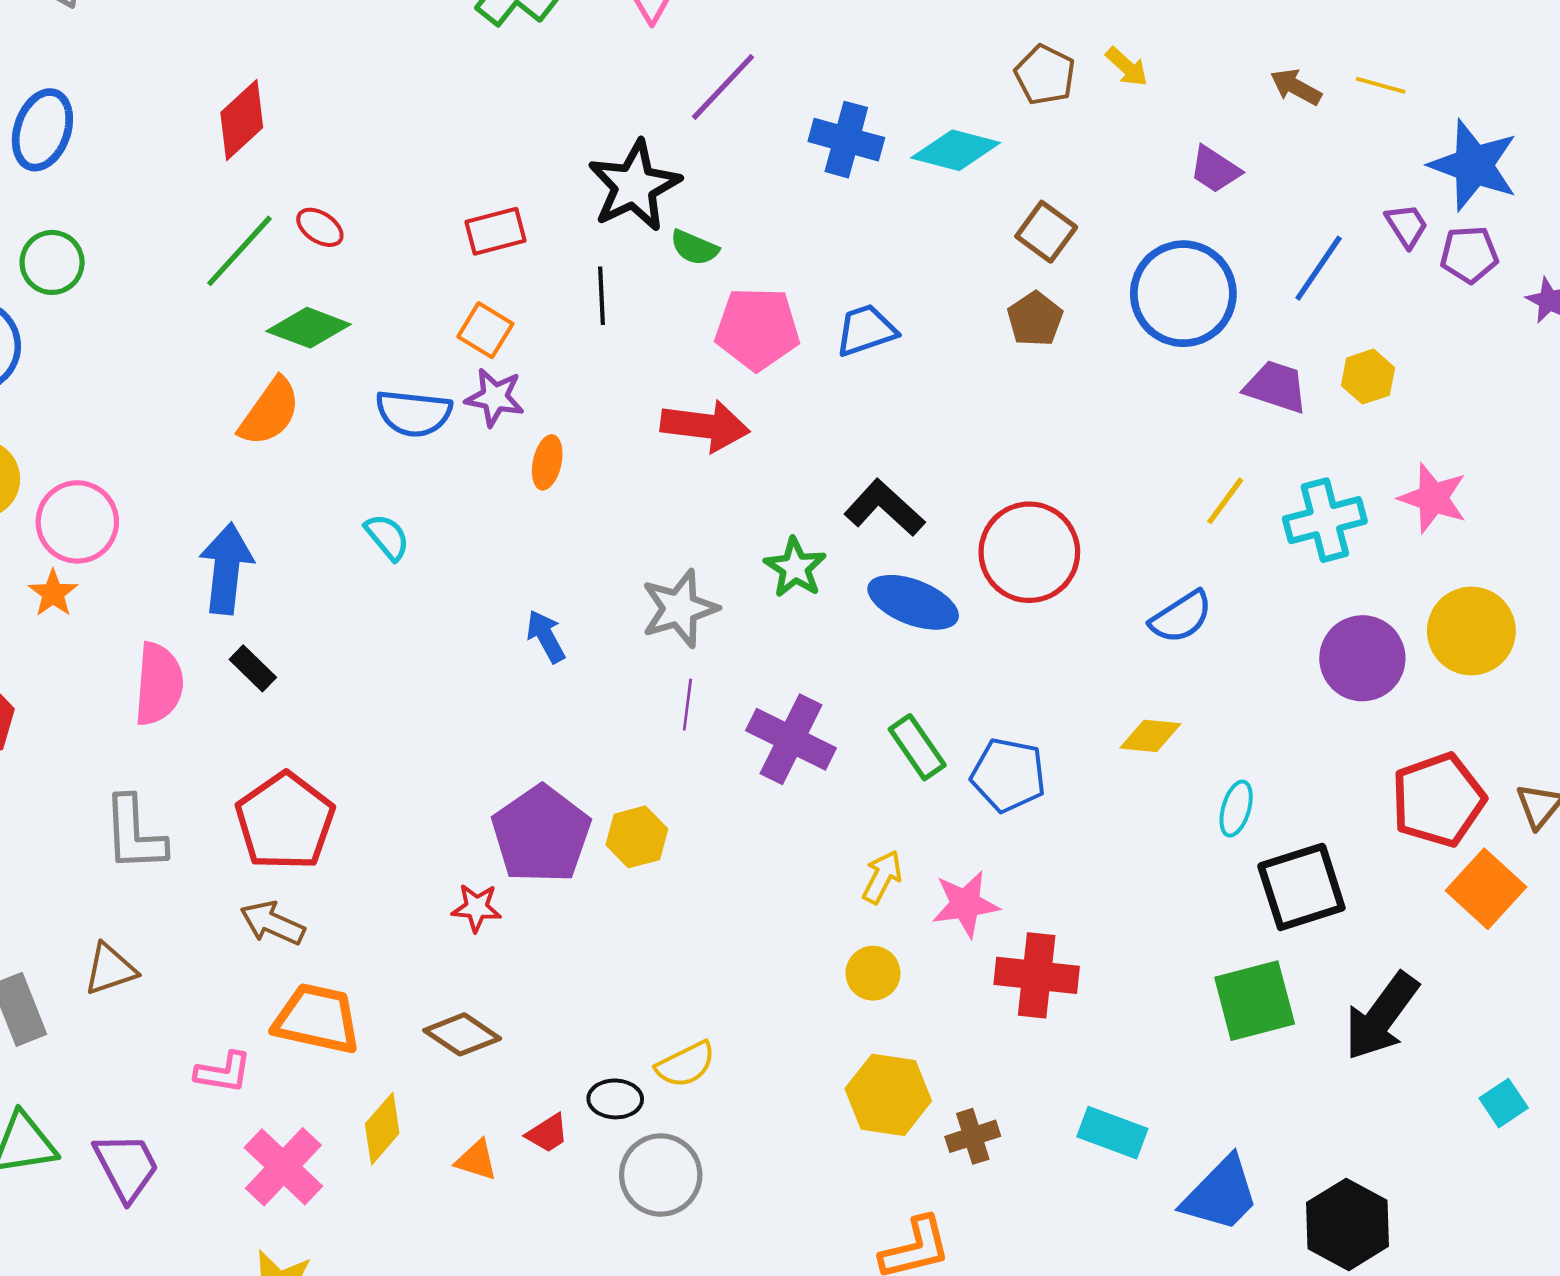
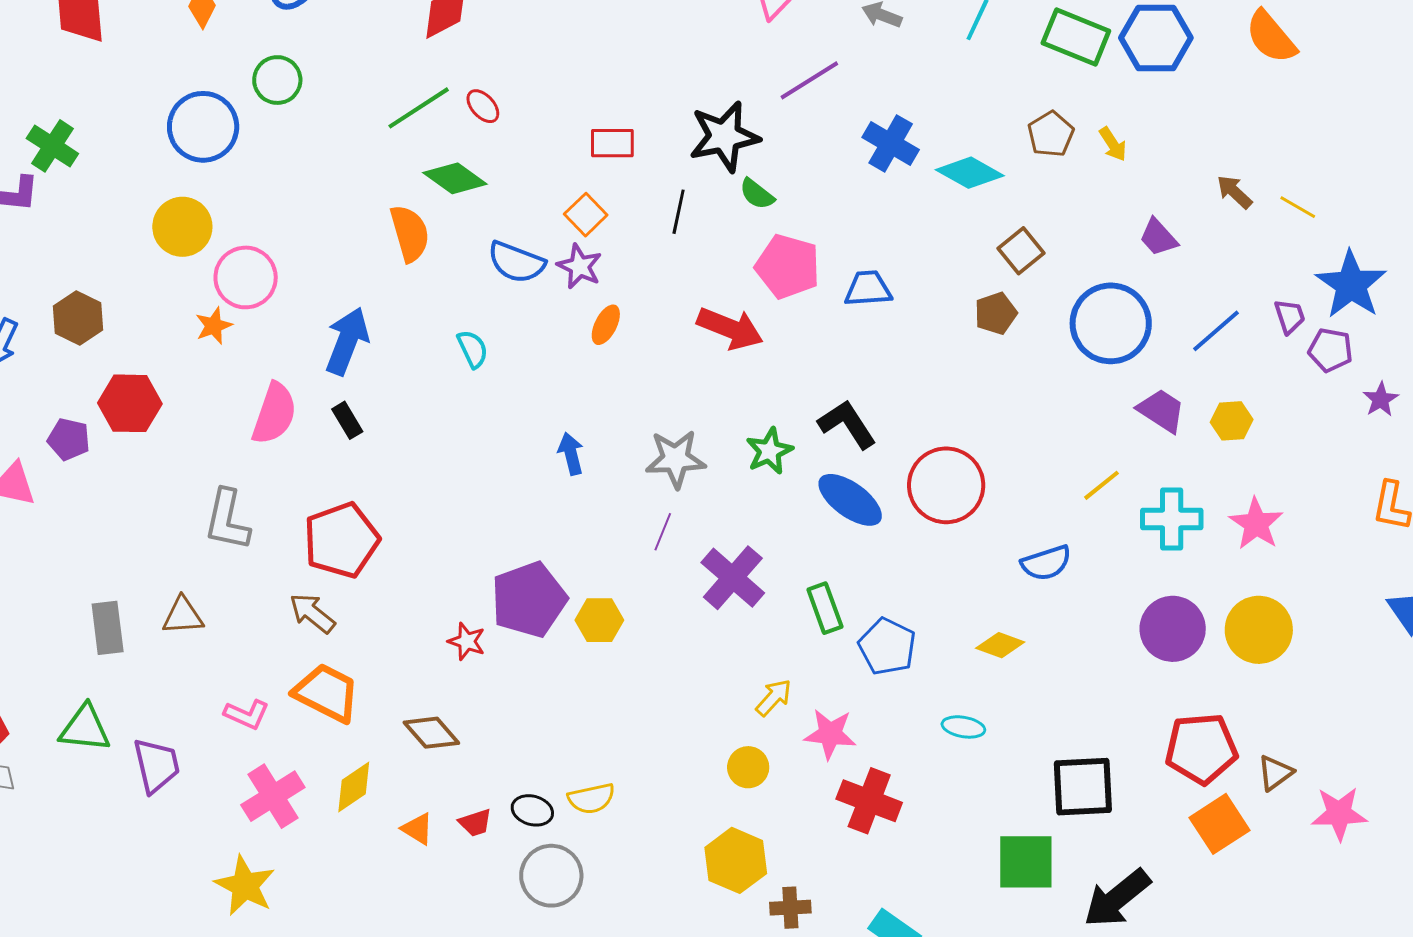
orange semicircle: (270, 412) -> (410, 233), turned -66
cyan ellipse: (1236, 809) -> (963, 727), moved, turned 69

